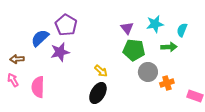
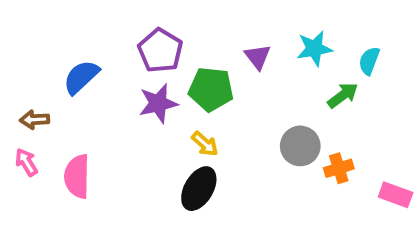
purple pentagon: (66, 25) -> (160, 51), moved
green arrow: (169, 47) -> (343, 95), turned -35
green pentagon: (134, 50) -> (211, 89), moved
purple star: (60, 52) -> (158, 103), moved

